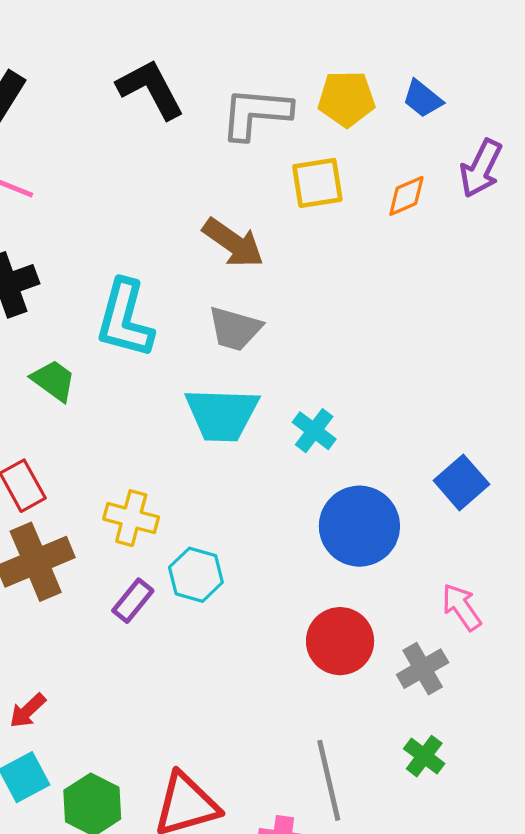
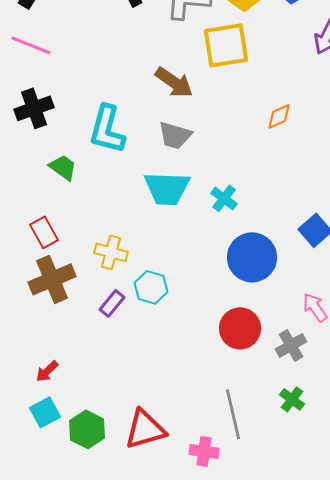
yellow square: (317, 183) -> (226, 45), size x1.4
orange diamond: (406, 196) -> (279, 116), moved

